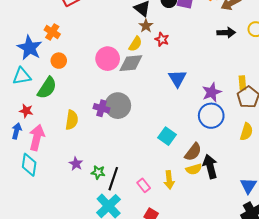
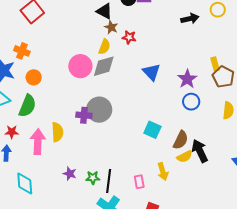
blue circle: (211, 116) -> (191, 102), size x0.7
pink arrow: (37, 137) -> (38, 142), moved
pink rectangle: (144, 185) -> (139, 182), turned 40

